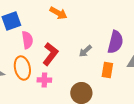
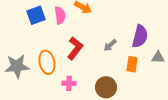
pink semicircle: (27, 40) -> (60, 15), moved
pink cross: (44, 80) -> (69, 83), moved

